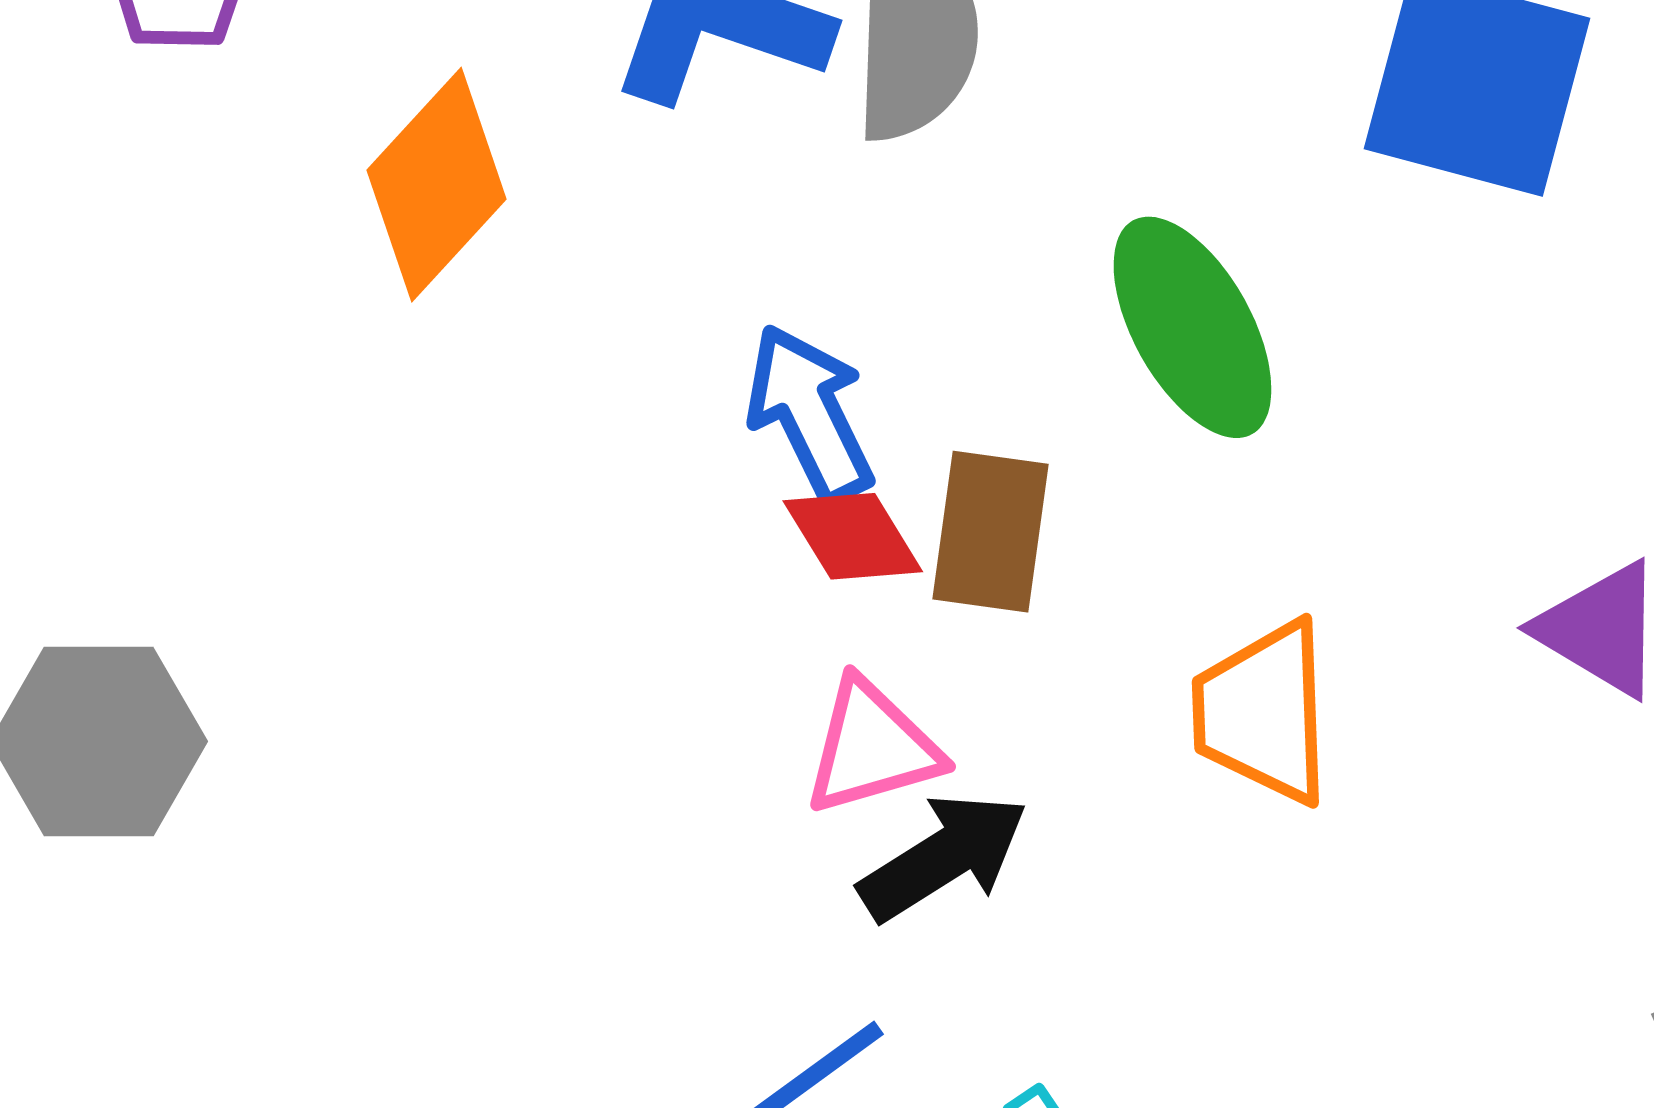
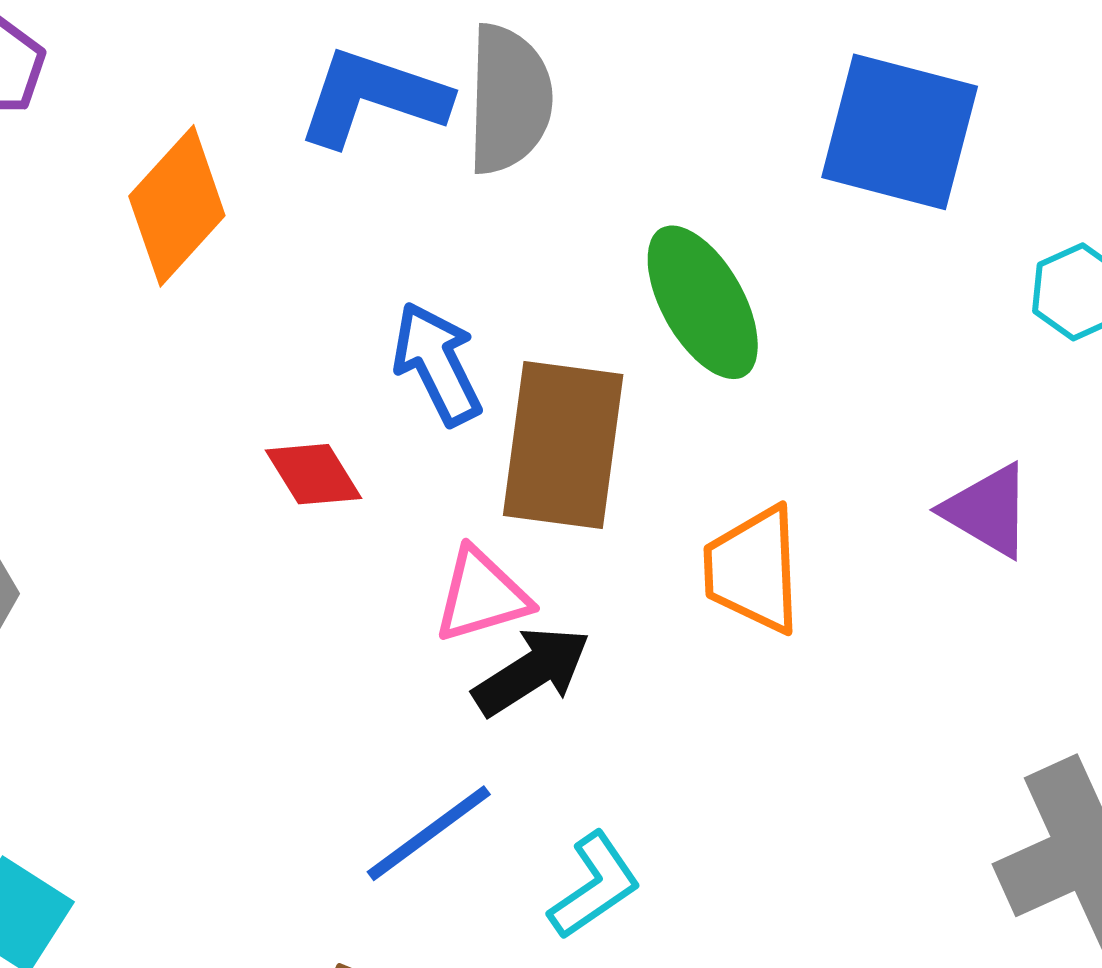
brown rectangle: (991, 532) -> (563, 445), size x1.5
red diamond: (853, 536) -> (314, 474), moved

